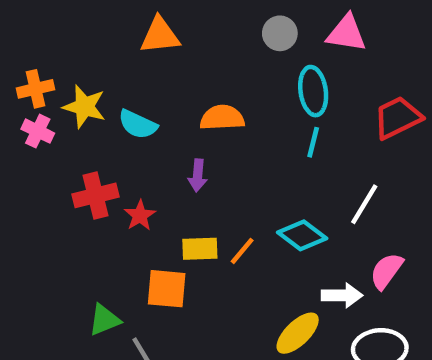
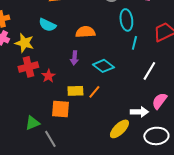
yellow star: (84, 107) -> (24, 43), moved
cyan semicircle: (138, 124) -> (47, 25), moved
cyan line: (313, 142) -> (134, 43), moved
cyan diamond: (302, 235) -> (103, 66), moved

